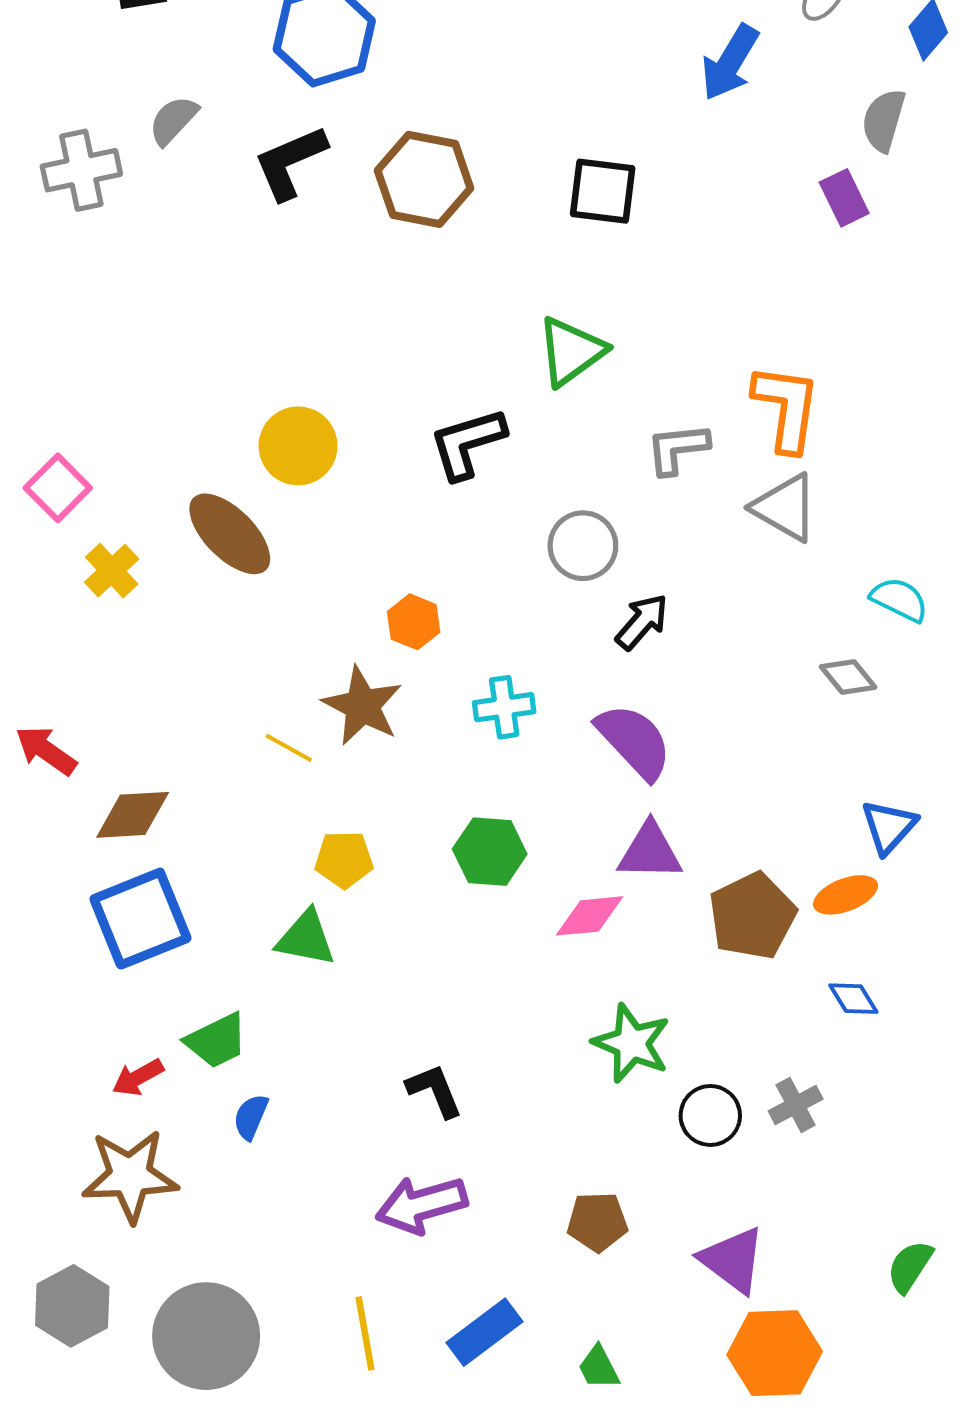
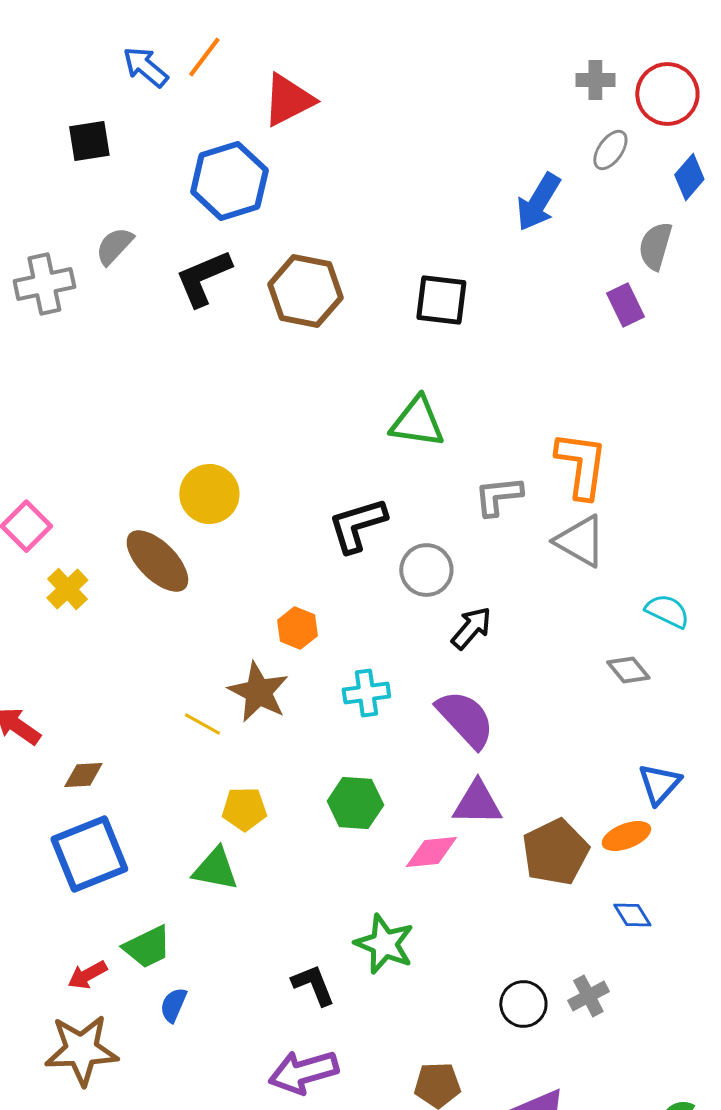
green triangle: (571, 351) -> (417, 422), turned 44
black L-shape: (467, 443) -> (357, 525), moved
brown diamond: (133, 815) -> (83, 775), size x0.7
green star: (632, 1043) -> (384, 944), moved

